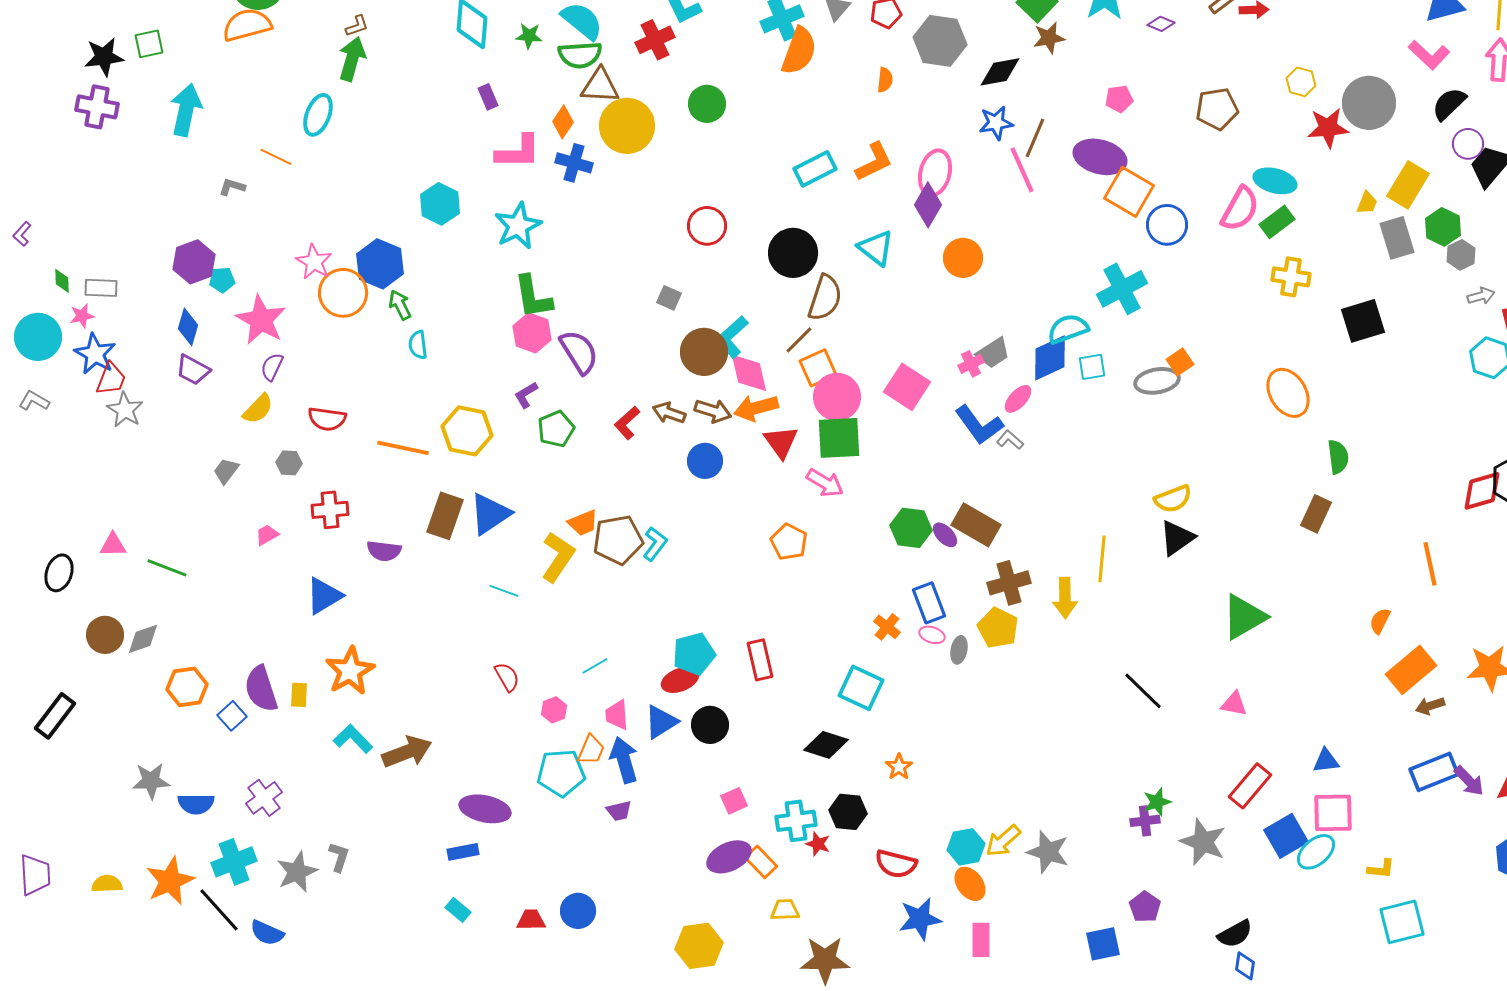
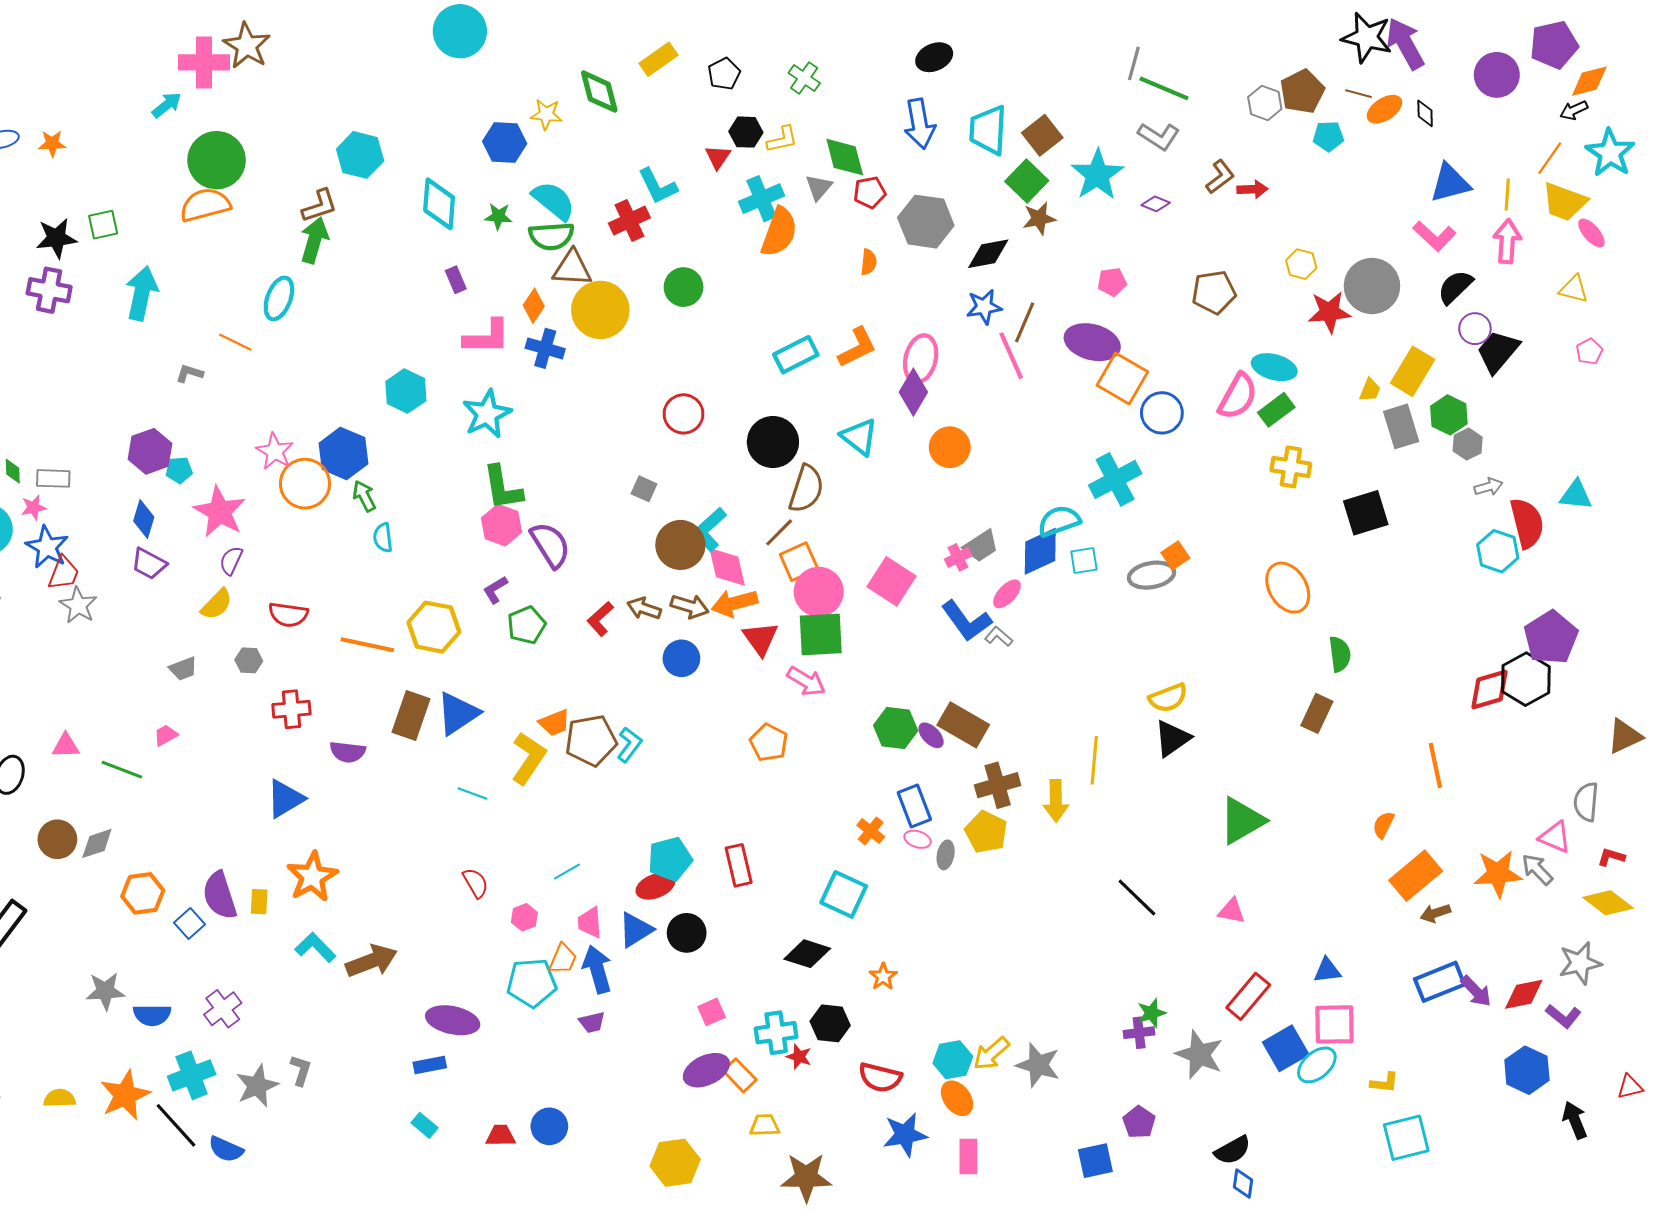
brown L-shape: (357, 26) -> (320, 206), size x1.5
gray trapezoid: (226, 471) -> (183, 669), turned -148
pink trapezoid: (267, 535) -> (166, 735), moved

